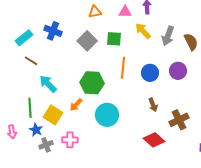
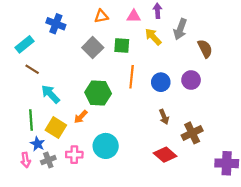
blue cross: (53, 31) -> (56, 24), moved
gray arrow: (168, 36) -> (180, 29), moved
cyan circle: (107, 115) -> (106, 146), moved
pink arrow: (12, 132) -> (26, 160), moved

